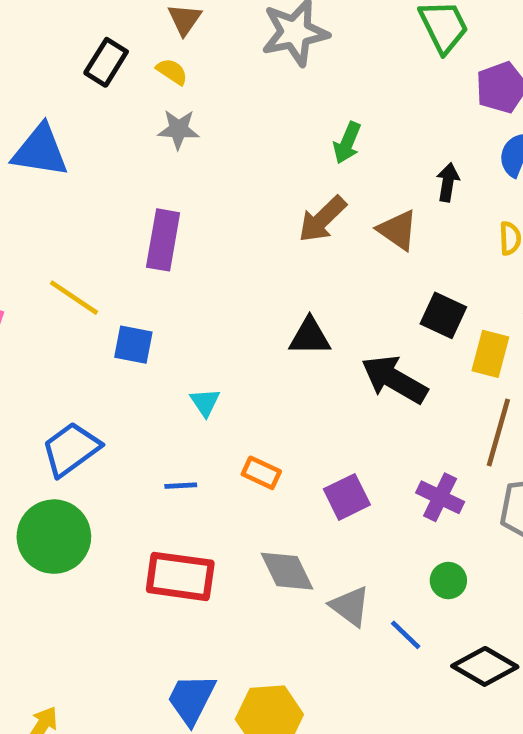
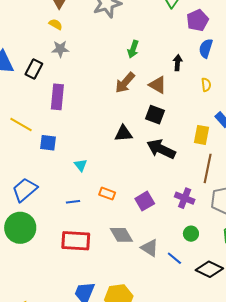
black rectangle: (106, 62) -> (34, 69), moved
black square: (443, 315) -> (155, 115), moved

